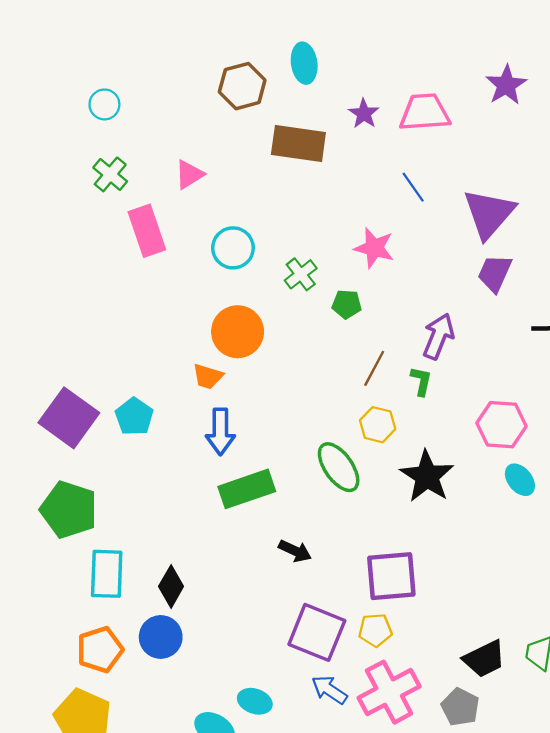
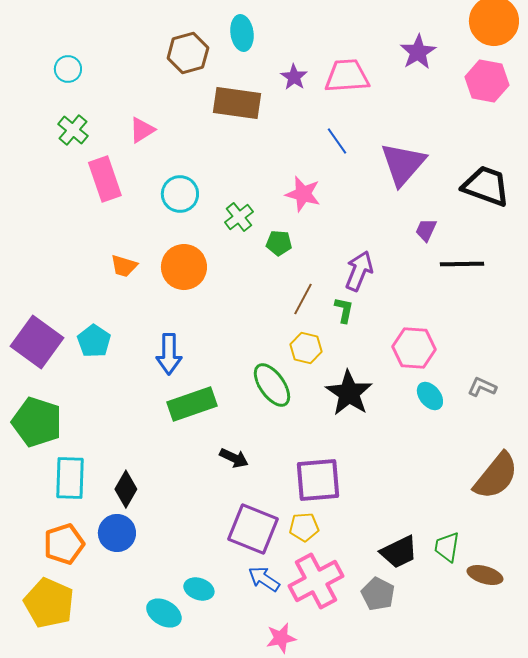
purple trapezoid: (495, 273) -> (426, 230), moved, size x0.7
orange trapezoid: (208, 376) -> (124, 266), moved

